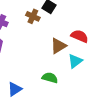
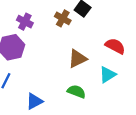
brown triangle: (58, 46) -> (77, 59), moved

